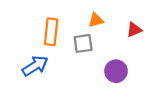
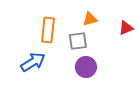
purple circle: (116, 71) -> (86, 67), moved

